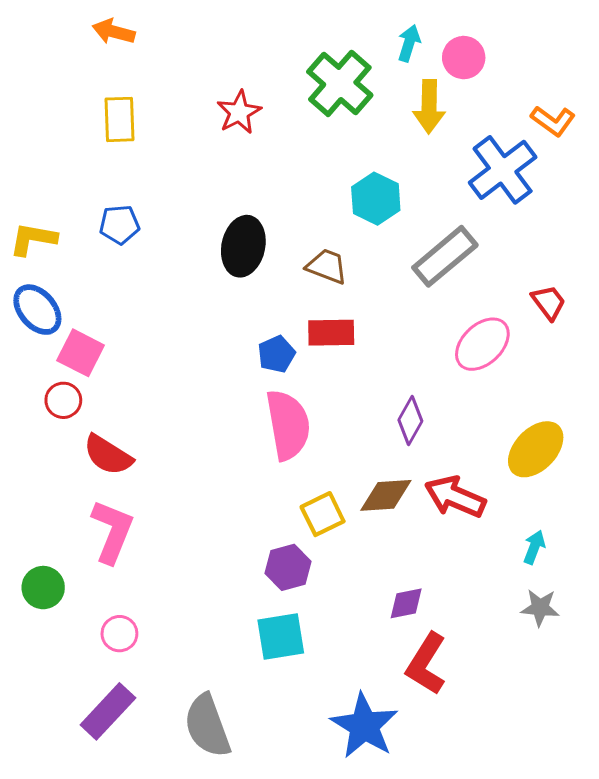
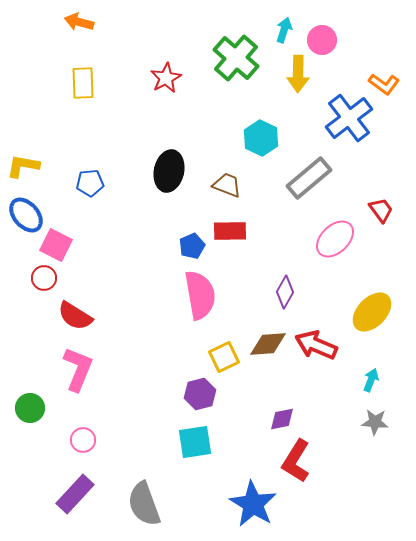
blue pentagon: (119, 225) -> (90, 183), moved

